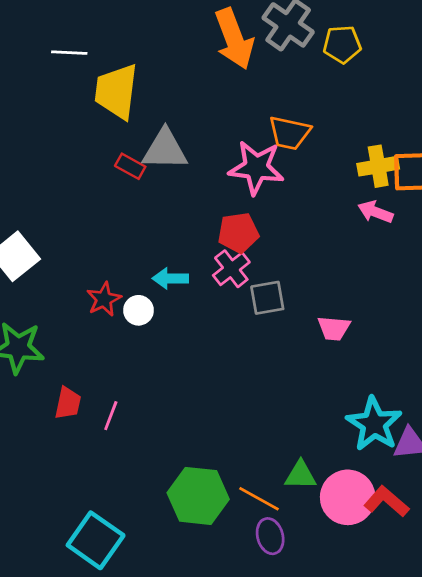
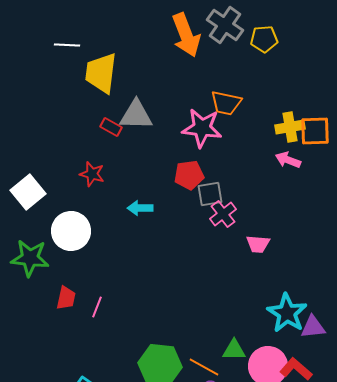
pink cross: (231, 269) -> (223, 214), moved
gray square: (267, 298) -> (210, 194), moved
red star: (104, 299) -> (92, 174), moved, turned -30
white circle: (139, 310) -> (71, 231), moved, size x1.8

